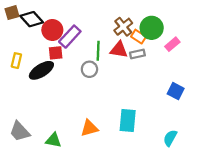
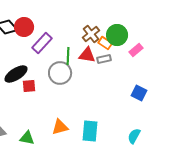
red circle: (52, 30) -> (24, 27), moved
red square: (56, 53) -> (29, 86), moved
gray circle: (89, 69) -> (60, 73), size x1.5
cyan rectangle: (128, 121) -> (90, 131), moved

